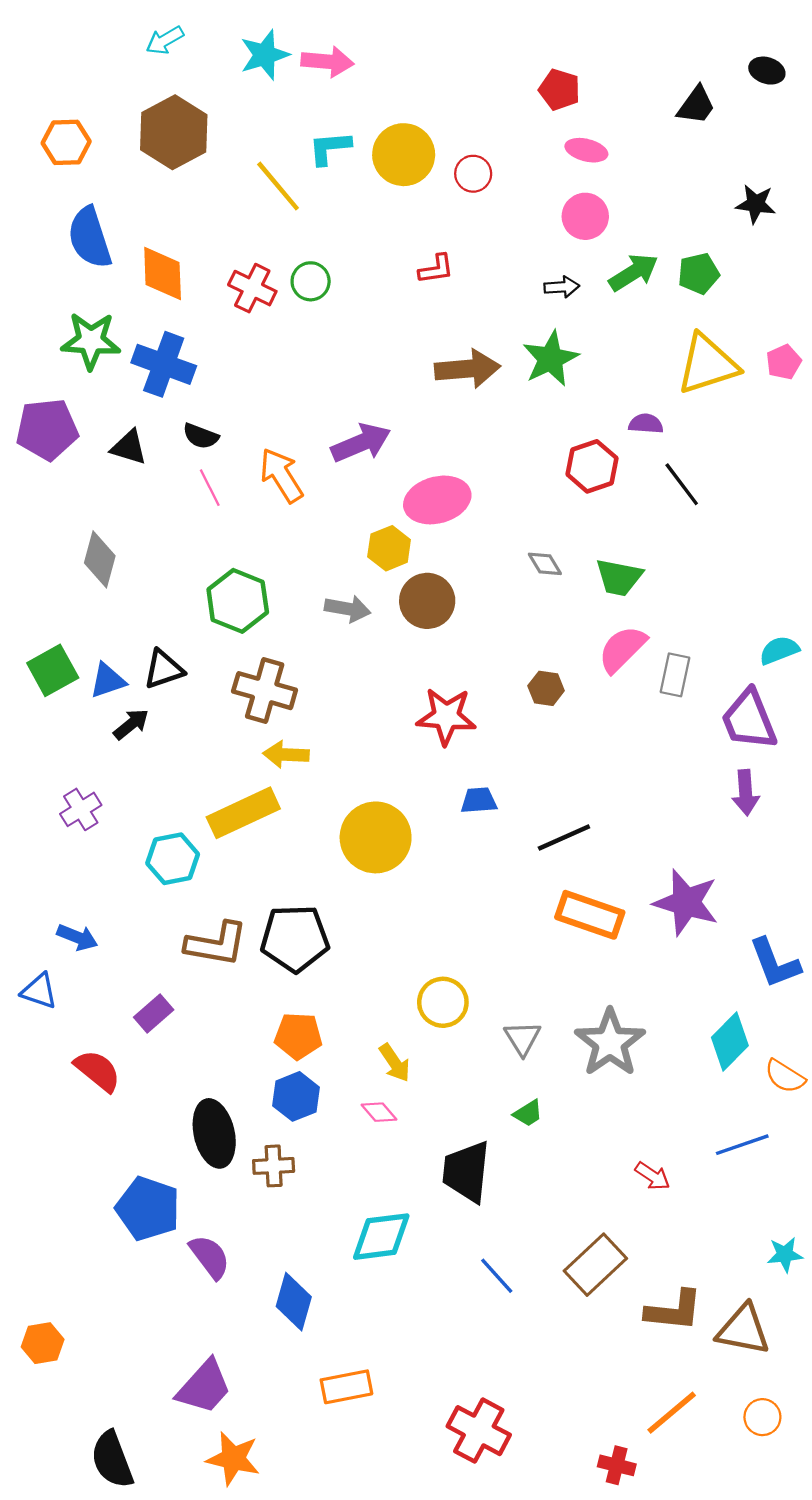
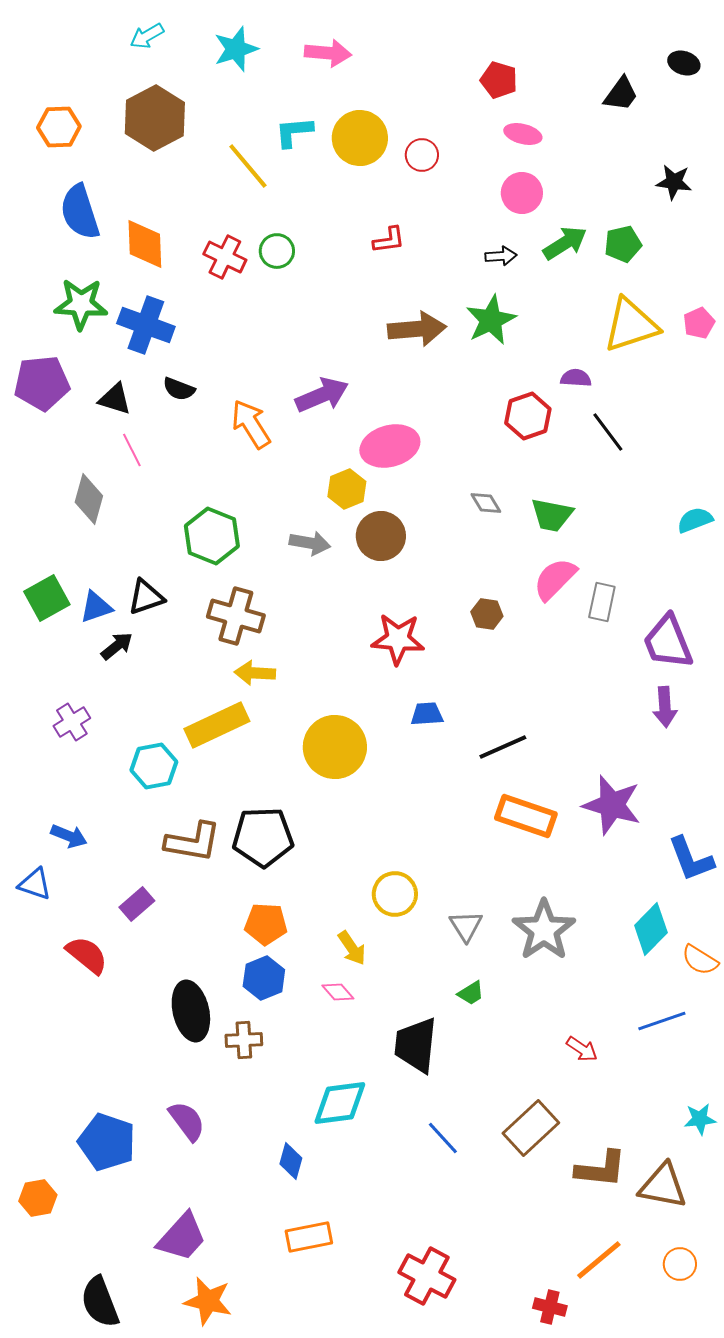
pink arrow: (327, 62) -> (328, 53), moved
pink line: (210, 488) -> (132, 450), moved
cyan semicircle: (779, 650) -> (695, 520), moved
blue pentagon: (148, 1209) -> (107, 1142), moved
blue diamond: (294, 1302) -> (291, 1161), moved, size x0.7

